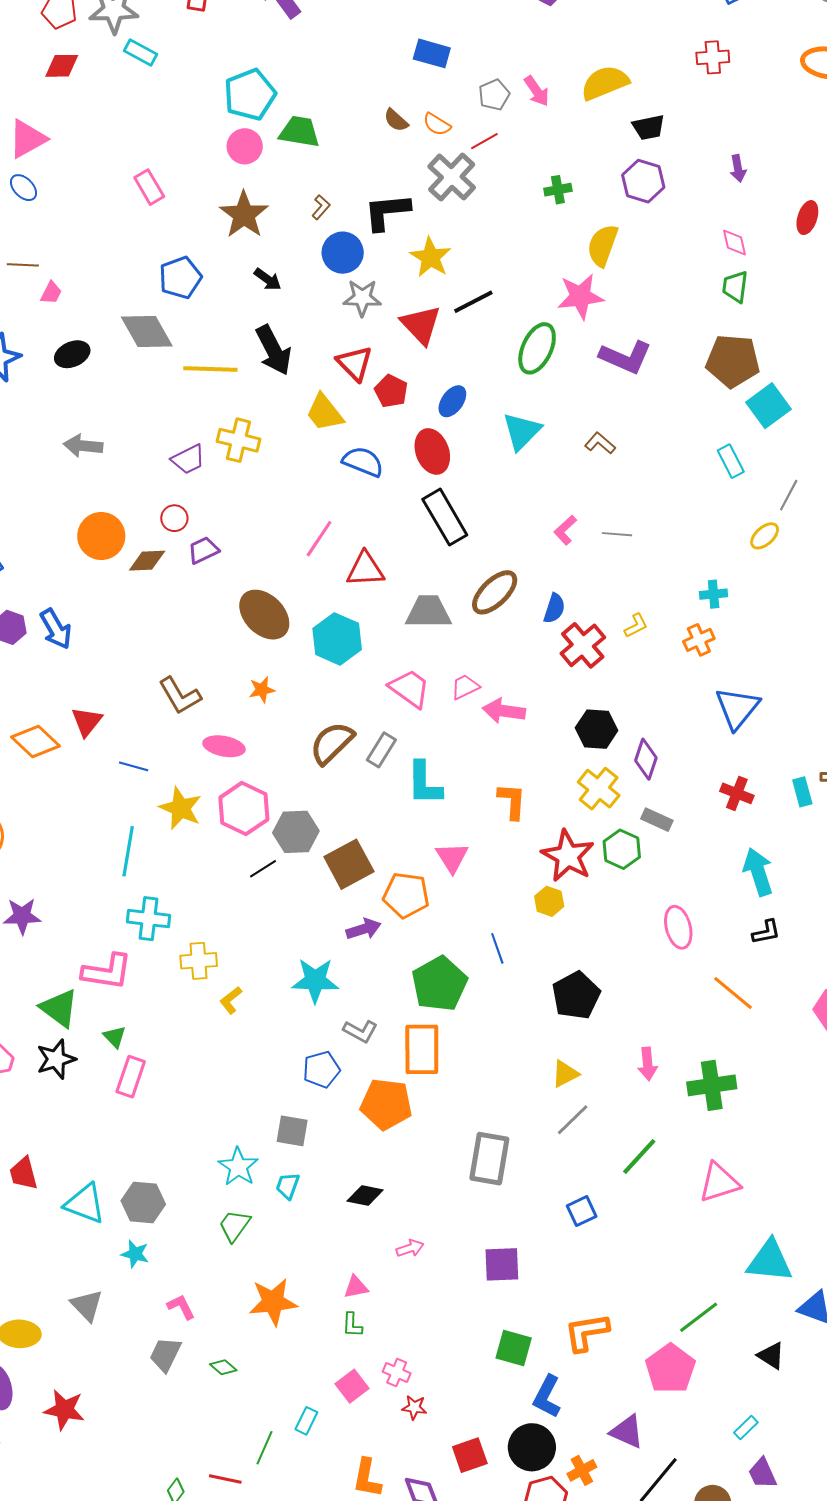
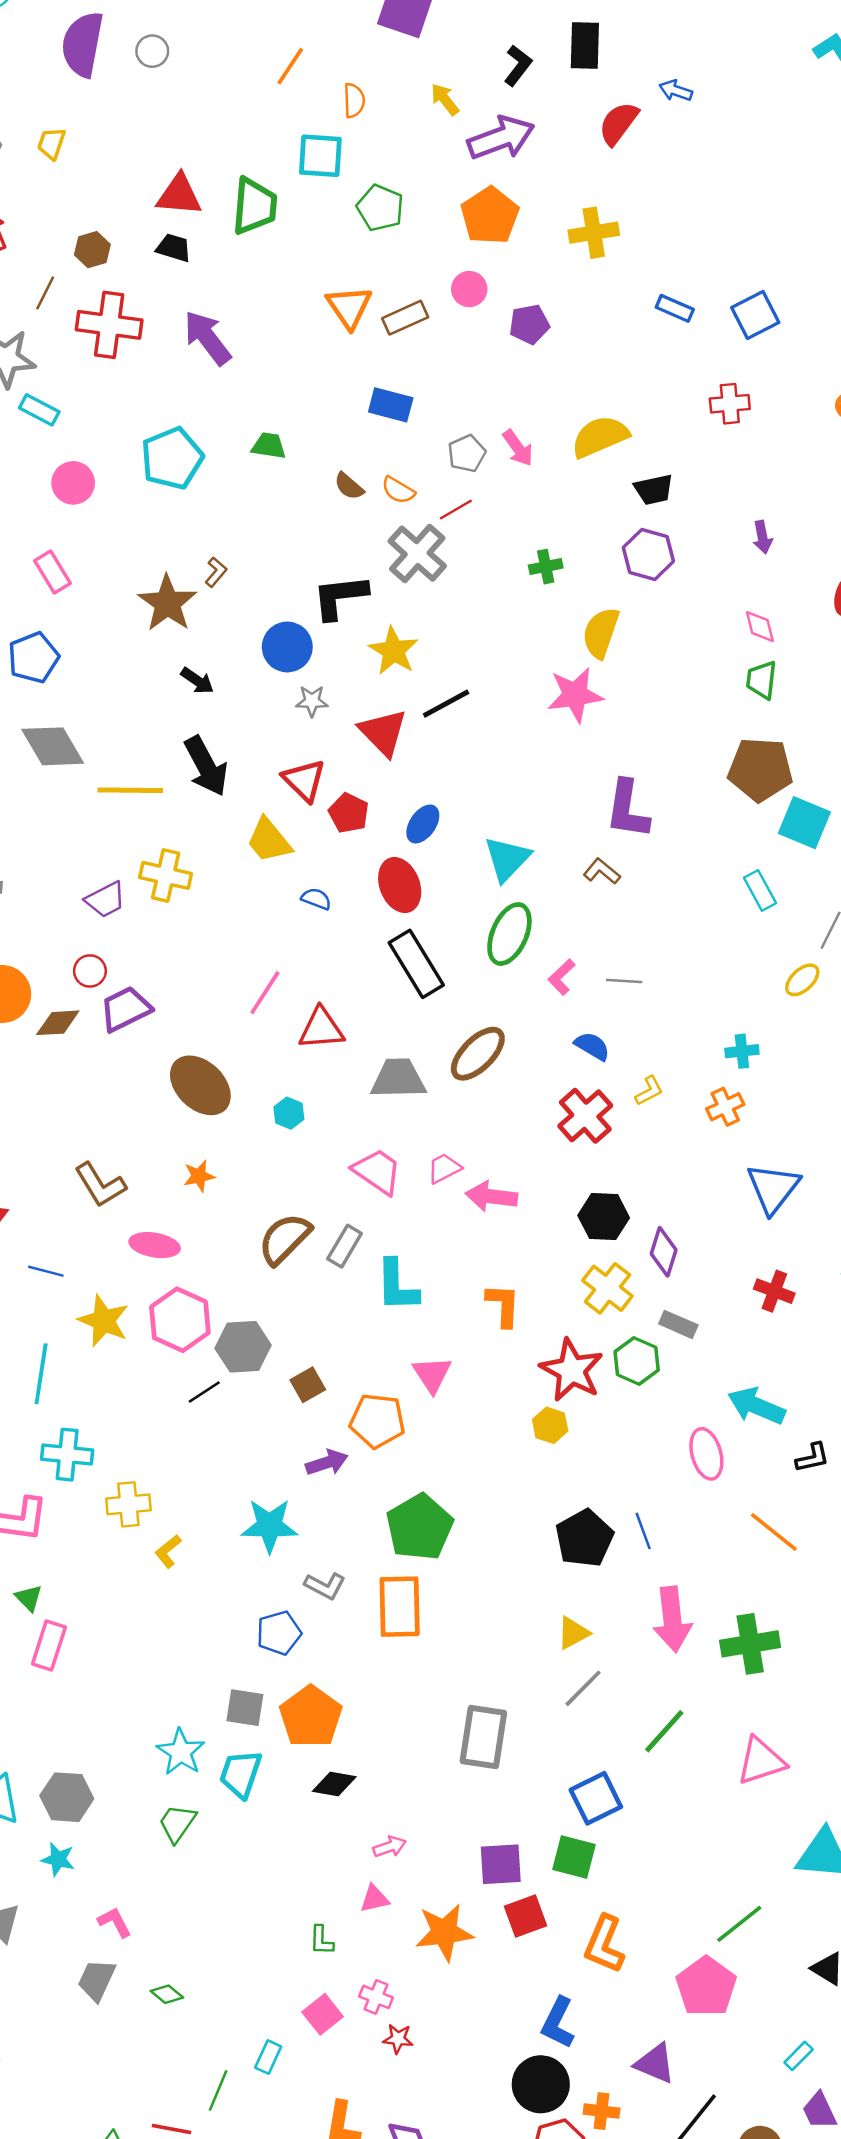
green trapezoid: (299, 132) -> (269, 446), moved, size x0.7
pink circle: (245, 146) -> (73, 483), moved
brown L-shape: (321, 207) -> (216, 572), moved
blue pentagon: (180, 278) -> (33, 658), moved
gray star: (362, 298) -> (312, 701), size x0.7
green ellipse: (537, 348) -> (509, 934), moved
purple L-shape: (626, 357) -> (627, 809), moved, turned 76
cyan square: (769, 406) -> (804, 823), turned -30
blue semicircle: (363, 462) -> (316, 899), size x0.6
purple trapezoid: (203, 550) -> (126, 1009), size x1.4
blue semicircle: (554, 608) -> (592, 1046), moved, turned -76
cyan hexagon: (337, 639) -> (289, 1113), size x0.5
brown square: (349, 864) -> (308, 1385), size x0.6
cyan arrow: (758, 872) -> (756, 1406), moved, turned -48
blue line: (497, 948) -> (643, 1531), moved
pink arrow: (648, 1064) -> (672, 1619), size x1.6
orange pentagon: (386, 1104) -> (311, 1717), moved, turned 30
cyan trapezoid: (288, 1186) -> (241, 1774), size x1.5
blue square: (582, 1211) -> (596, 1798), size x1.4
pink triangle: (356, 1287) -> (374, 1899), moved
orange star: (273, 1302) -> (444, 1932), moved
orange L-shape: (587, 1332) -> (604, 1944), turned -57
green square: (514, 1348) -> (574, 1857), moved
red square: (470, 1455) -> (526, 1916), moved
orange cross: (582, 1470) -> (602, 2111), turned 36

